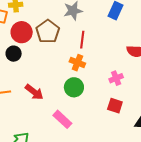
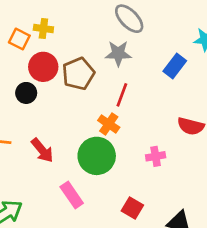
green circle: (74, 87) -> (97, 156), size x1.4
red square: (115, 106) -> (132, 208), moved

